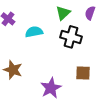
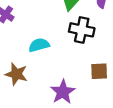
cyan semicircle: (34, 32) -> (39, 45), moved

